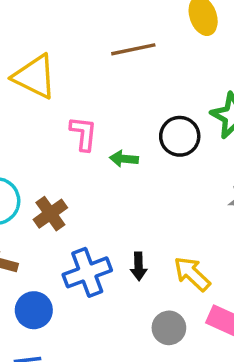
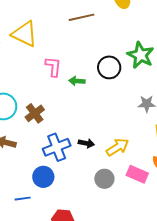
black arrow: (139, 266) -> (86, 143), turned -77
yellow arrow: (192, 274) -> (117, 147), turned 105
blue circle: (34, 310) -> (43, 177), moved

